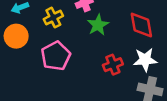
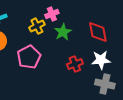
yellow cross: (53, 18) -> (37, 26), moved

